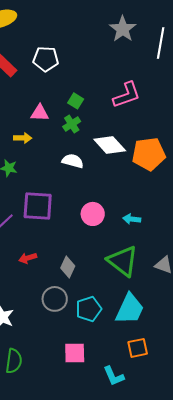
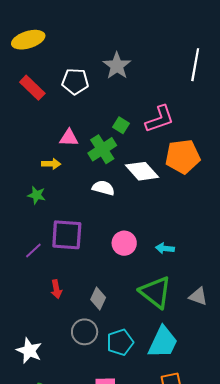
gray star: (123, 29) -> (117, 66), moved
green square: (76, 101) -> (121, 125), moved
green cross: (72, 124) -> (102, 149), size x1.5
orange pentagon: (149, 154) -> (183, 157), moved
red arrow: (28, 258) -> (56, 289), turned -84

